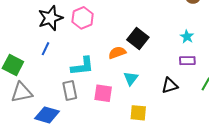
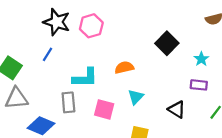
black star: (50, 18) -> (57, 22), turned 30
black square: (138, 38) -> (167, 43), moved
black triangle: (170, 86) -> (177, 110), turned 42

